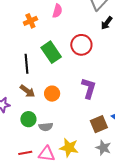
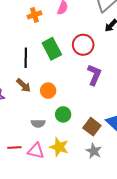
purple L-shape: (89, 88) -> (94, 75), moved
green circle: (28, 119) -> (63, 114), moved
brown square: (99, 124) -> (92, 127), turned -36

